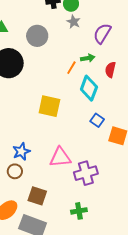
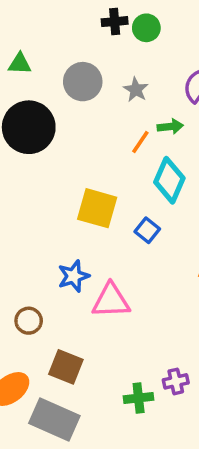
gray star: (74, 22) -> (136, 90), moved
blue square: (97, 120) -> (147, 230), moved
blue star: (21, 151) -> (74, 276), moved
purple cross: (86, 173) -> (176, 381), moved, size x0.6

